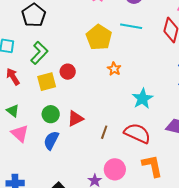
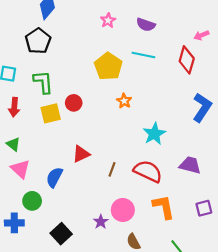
green L-shape: (39, 53) -> (43, 82), turned -50
red arrow: (13, 77) -> (14, 107), turned -144
green circle: (51, 114) -> (32, 201), moved

